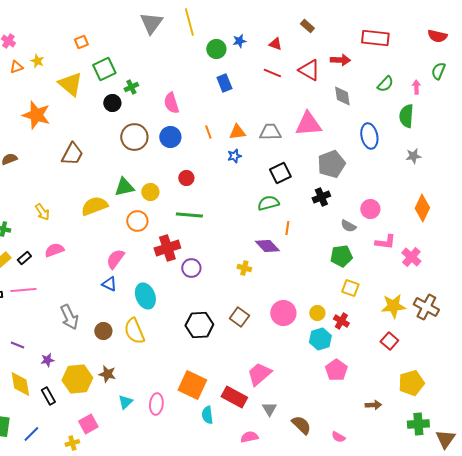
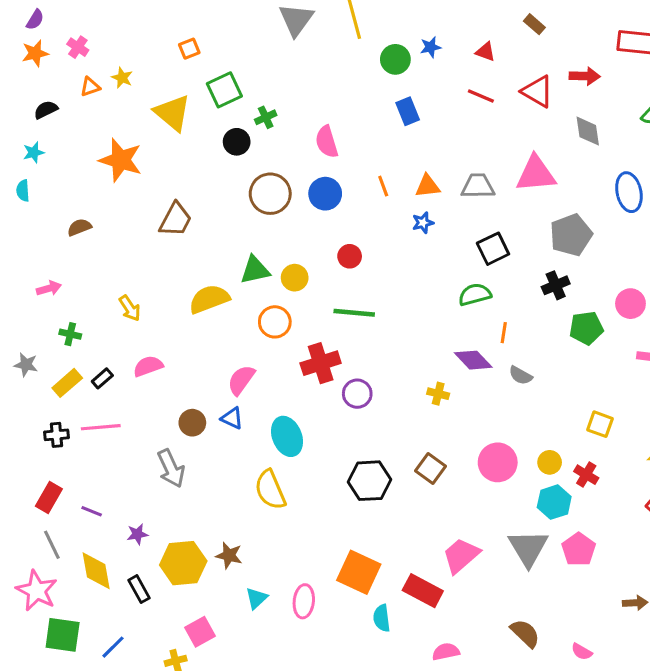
gray semicircle: (348, 226) -> (521, 375), moved
green pentagon: (341, 256) -> (586, 328), moved
brown circle: (103, 331) -> (192, 423), moved
gray triangle: (269, 409) -> (528, 548), moved, size x1.8

